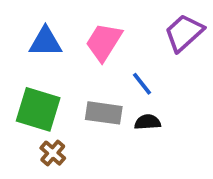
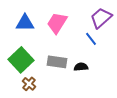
blue line: (142, 84) -> (91, 39), moved
green square: (38, 109) -> (21, 60), turned 30

